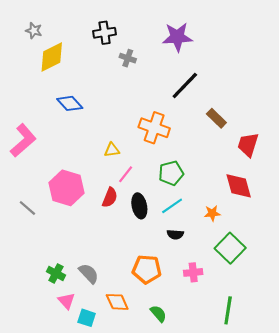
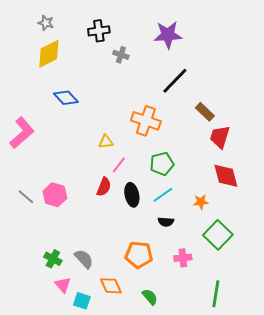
gray star: (34, 31) -> (46, 23), moved
red trapezoid: (248, 145) -> (220, 137), moved
pink hexagon: (67, 188) -> (55, 195), moved, size x0.7

